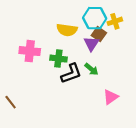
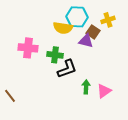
cyan hexagon: (95, 18) -> (77, 17), moved
purple triangle: (91, 44) -> (86, 41), turned -49
green arrow: (91, 69) -> (86, 87), moved, turned -128

